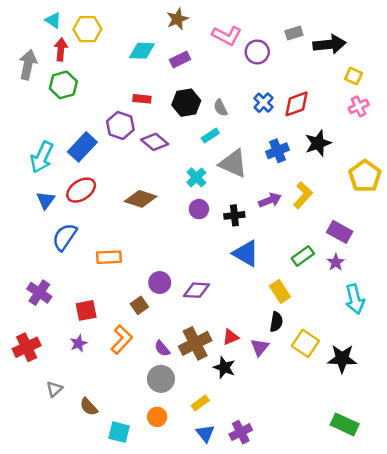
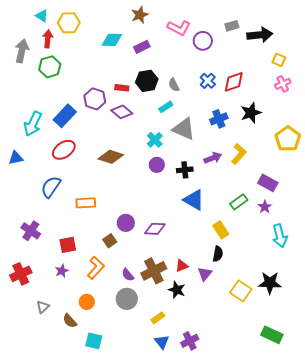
red rectangle: (142, 99) -> (122, 88), moved
blue triangle: (46, 200) -> (16, 158), moved, turned 42
yellow square: (305, 343) -> (241, 291), moved
orange circle: (157, 417) -> (87, 302), moved

